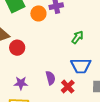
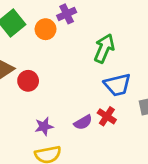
green arrow: (77, 37) -> (104, 48), size x1.5
purple semicircle: (50, 78) -> (83, 122), moved, turned 88

